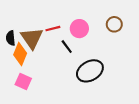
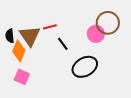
brown circle: (114, 24) -> (108, 23), size x1.5
pink circle: (79, 29) -> (96, 34), moved

